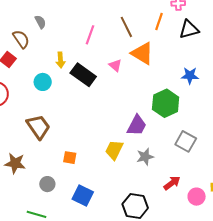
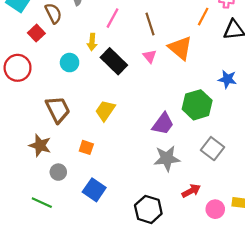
brown line: (126, 27) -> (150, 24), moved
pink line: (90, 35) -> (112, 18), moved
yellow trapezoid: (114, 150) -> (105, 110), moved
gray star: (145, 157) -> (167, 158), size x1.4
brown star: (15, 163) -> (40, 145), moved

